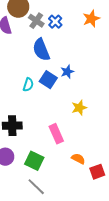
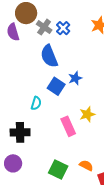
cyan semicircle: (28, 85) -> (36, 103), moved
pink rectangle: (56, 134) -> (68, 126), moved
green square: (34, 161) -> (58, 169), moved

